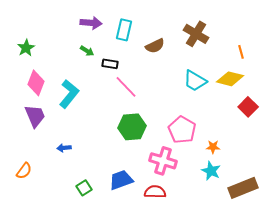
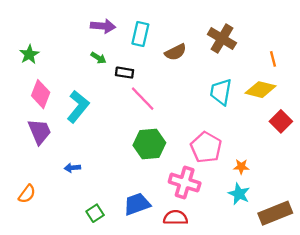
cyan trapezoid: (195, 81) -> (221, 92), turned 70

